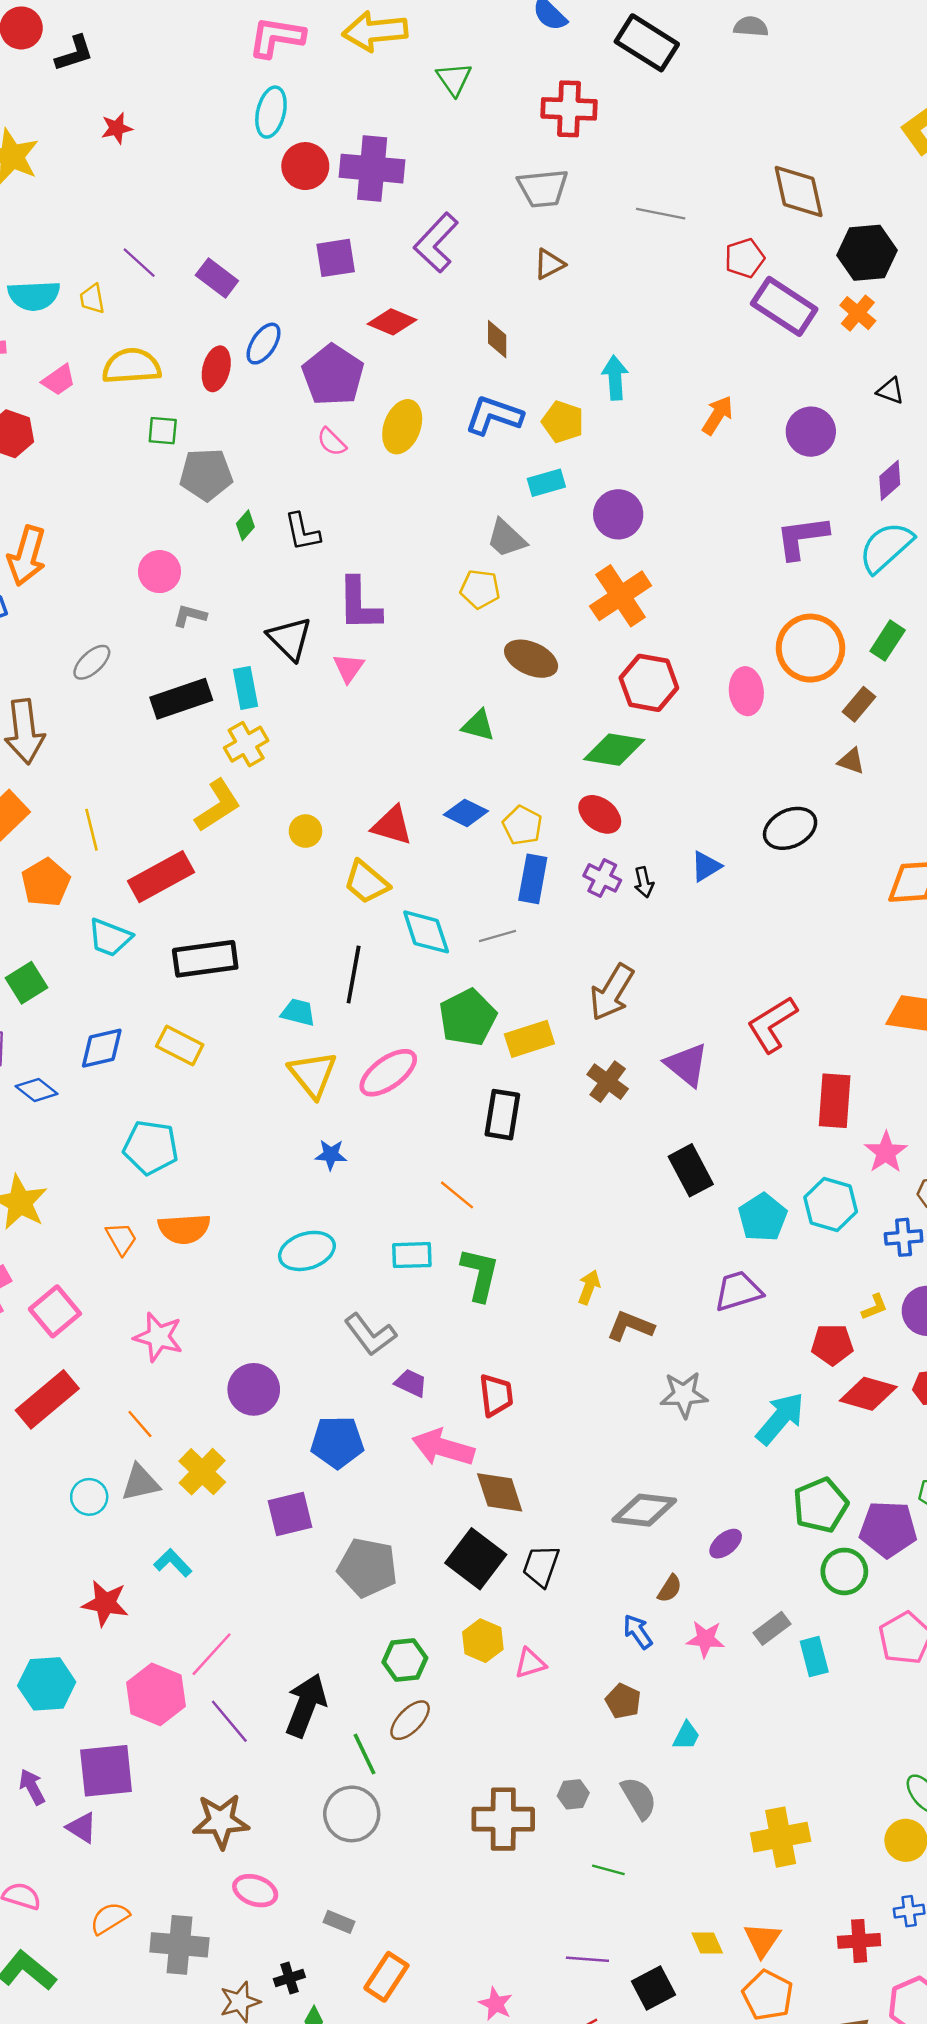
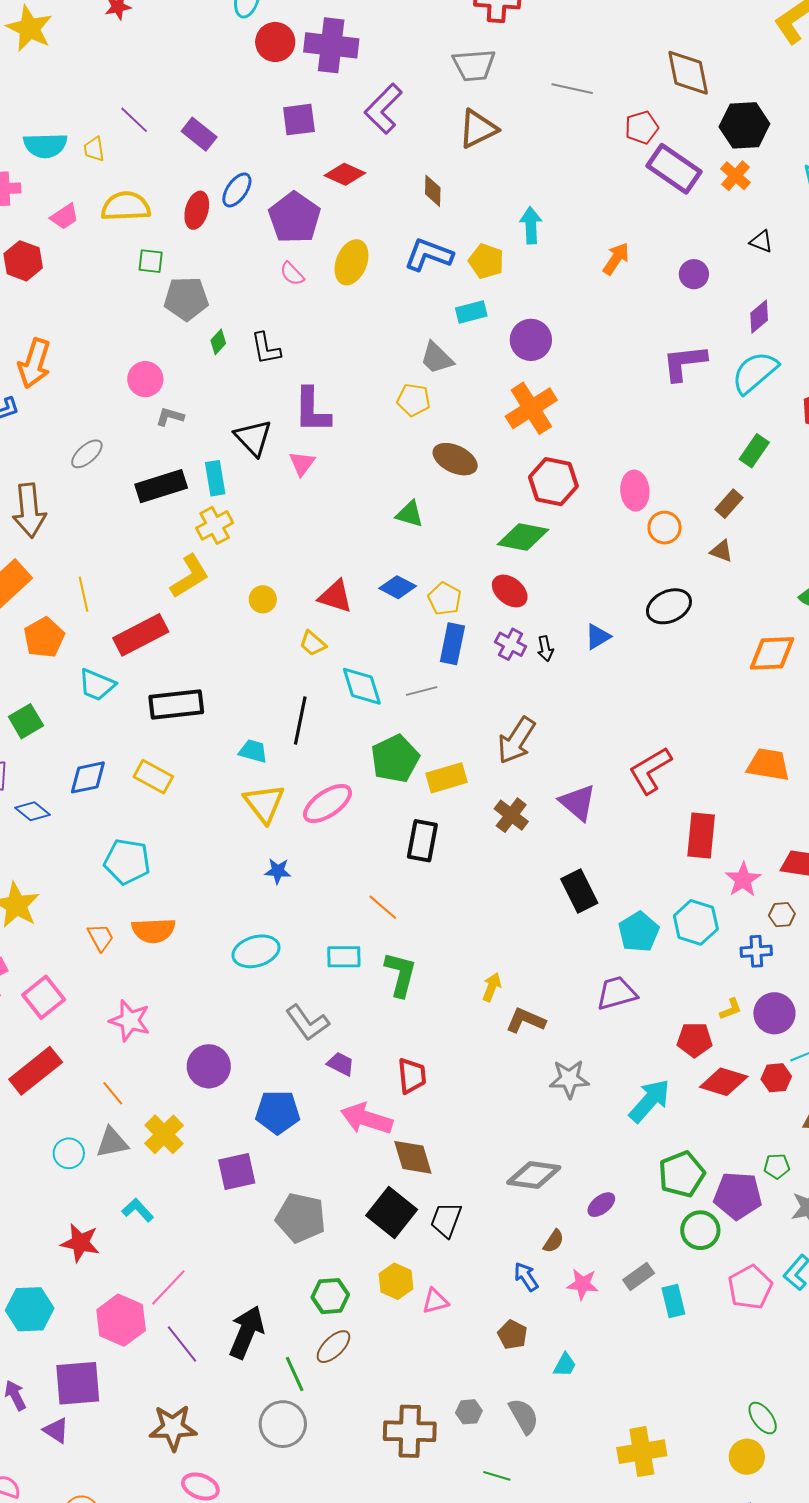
brown triangle: (549, 264) -> (478, 129), size x1.5
purple circle: (811, 432) -> (694, 274), size x0.7
orange circle: (810, 648) -> (664, 528), moved, size x0.6
yellow trapezoid: (366, 882) -> (313, 643), size x0.7

